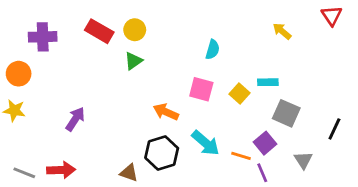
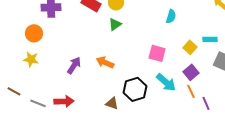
pink square: (201, 89) -> (157, 53), moved
orange arrow: (166, 112) -> (105, 62), moved
purple square: (265, 143) -> (191, 72), moved
orange line: (241, 156) -> (191, 91), turned 48

